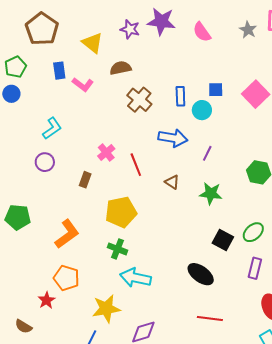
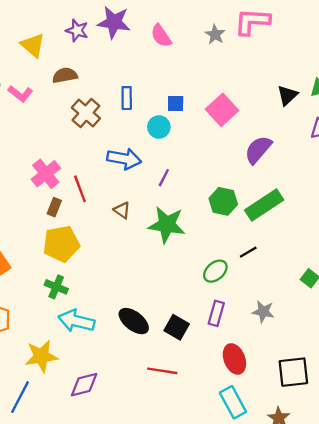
blue rectangle: (180, 96) -> (127, 98), moved
pink cross: (106, 152) -> (46, 174), size x1.4
brown rectangle: (85, 180) -> (54, 207), moved
green star: (211, 193) -> (167, 225), size x1.4
black square: (223, 240) -> (177, 327), moved
black ellipse: (201, 274) -> (134, 321), moved

